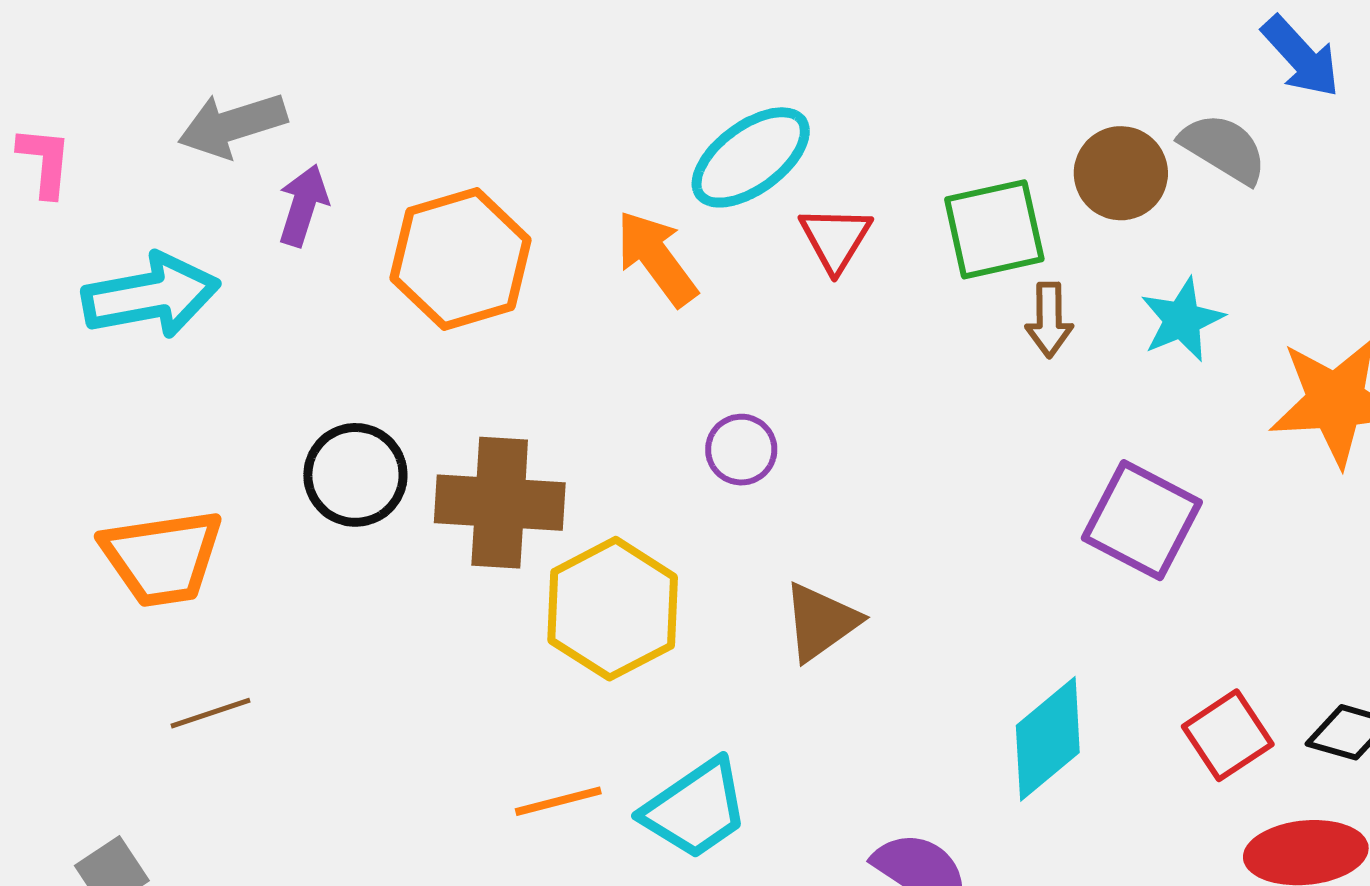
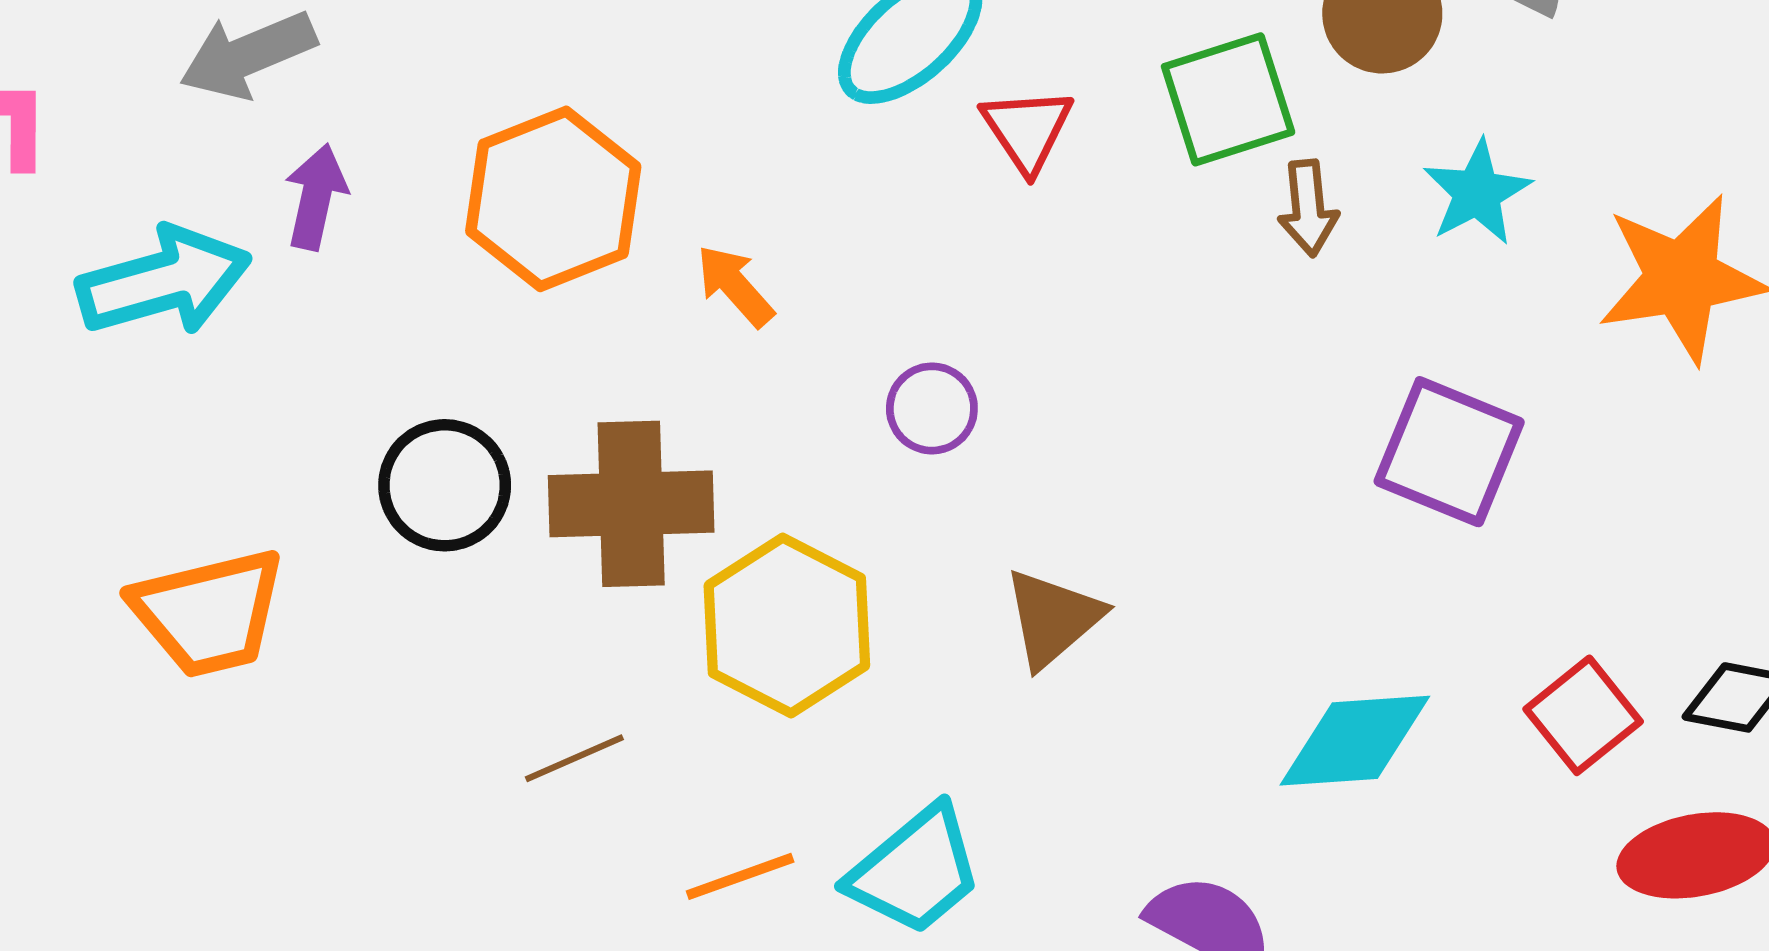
purple arrow: (303, 205) -> (316, 197), moved
orange arrow: (657, 258) -> (735, 286), moved, size x0.7
brown line: (211, 713) -> (574, 758), moved
cyan diamond: (1048, 739) -> (1355, 741), turned 41

